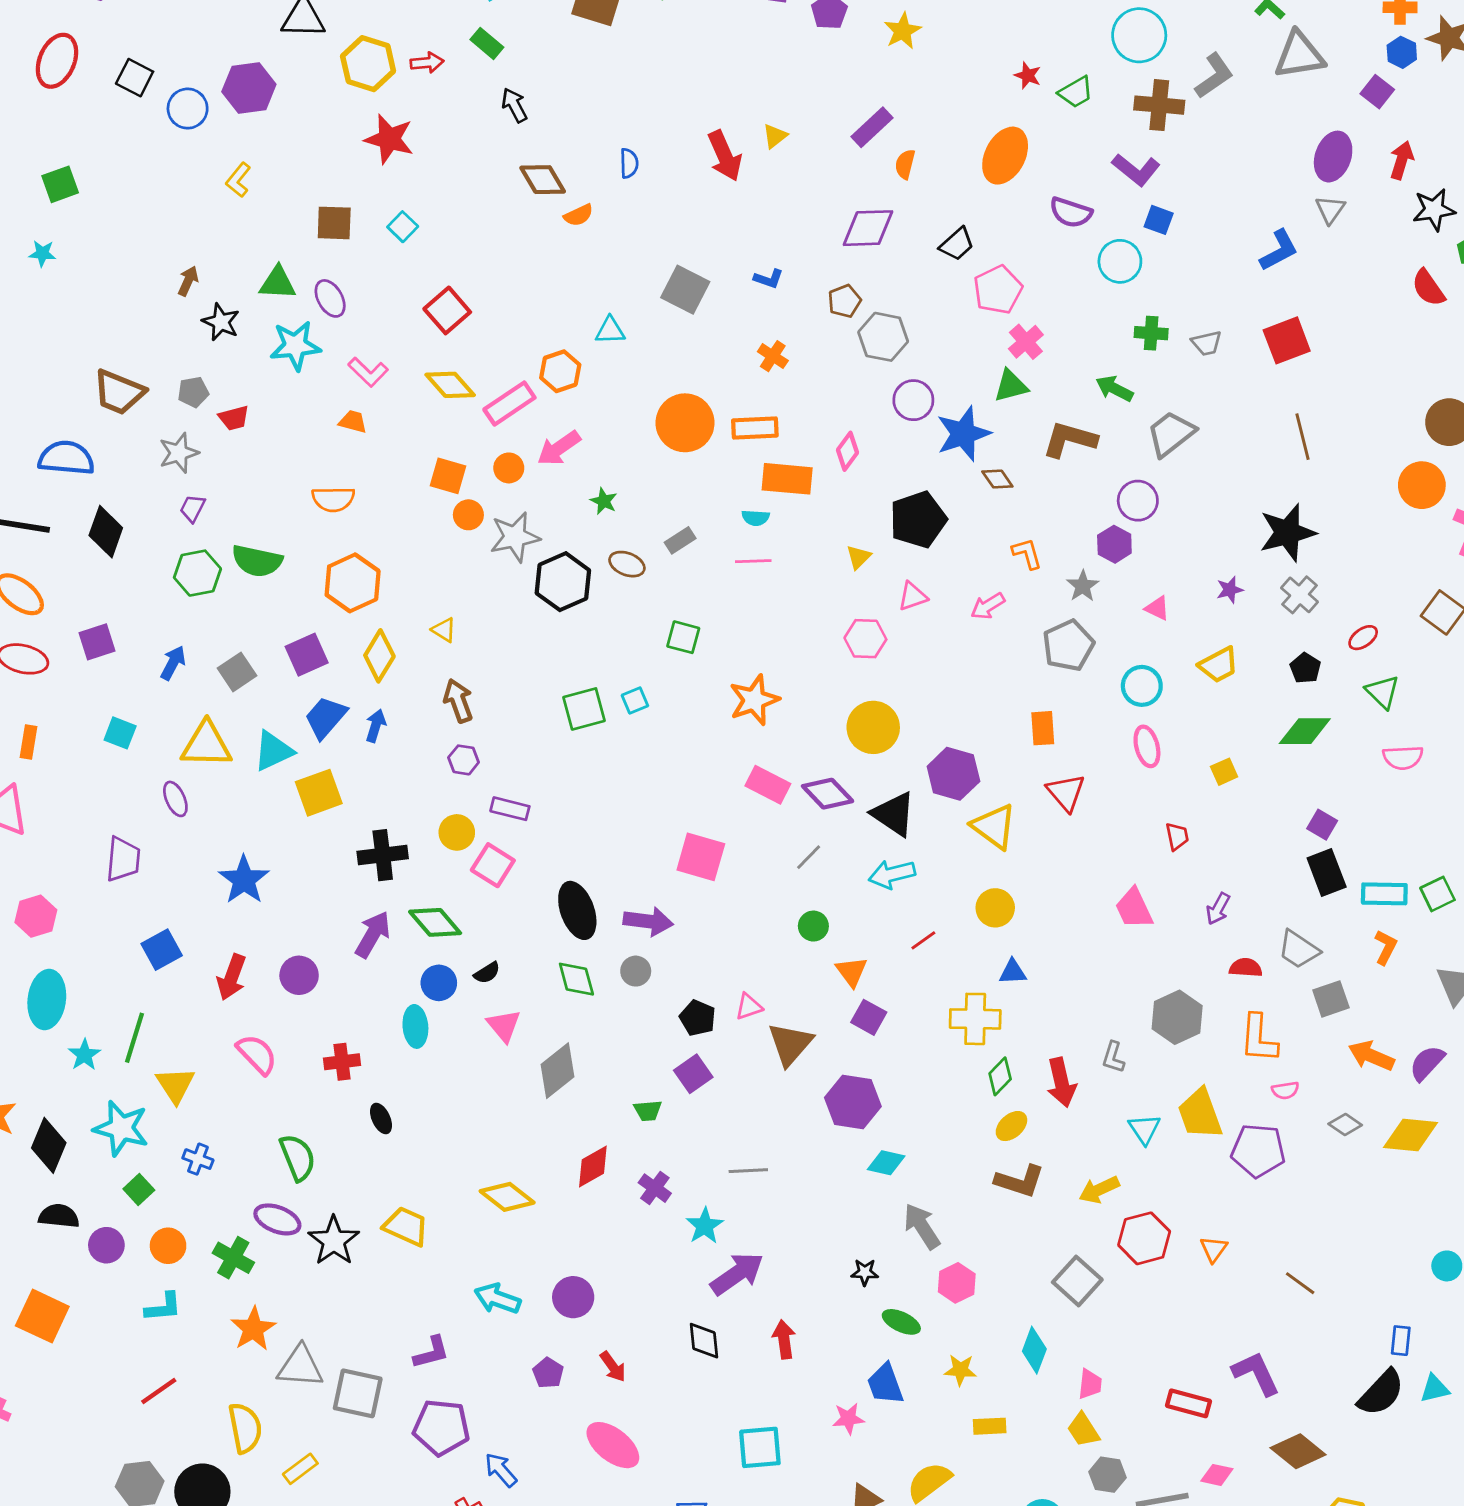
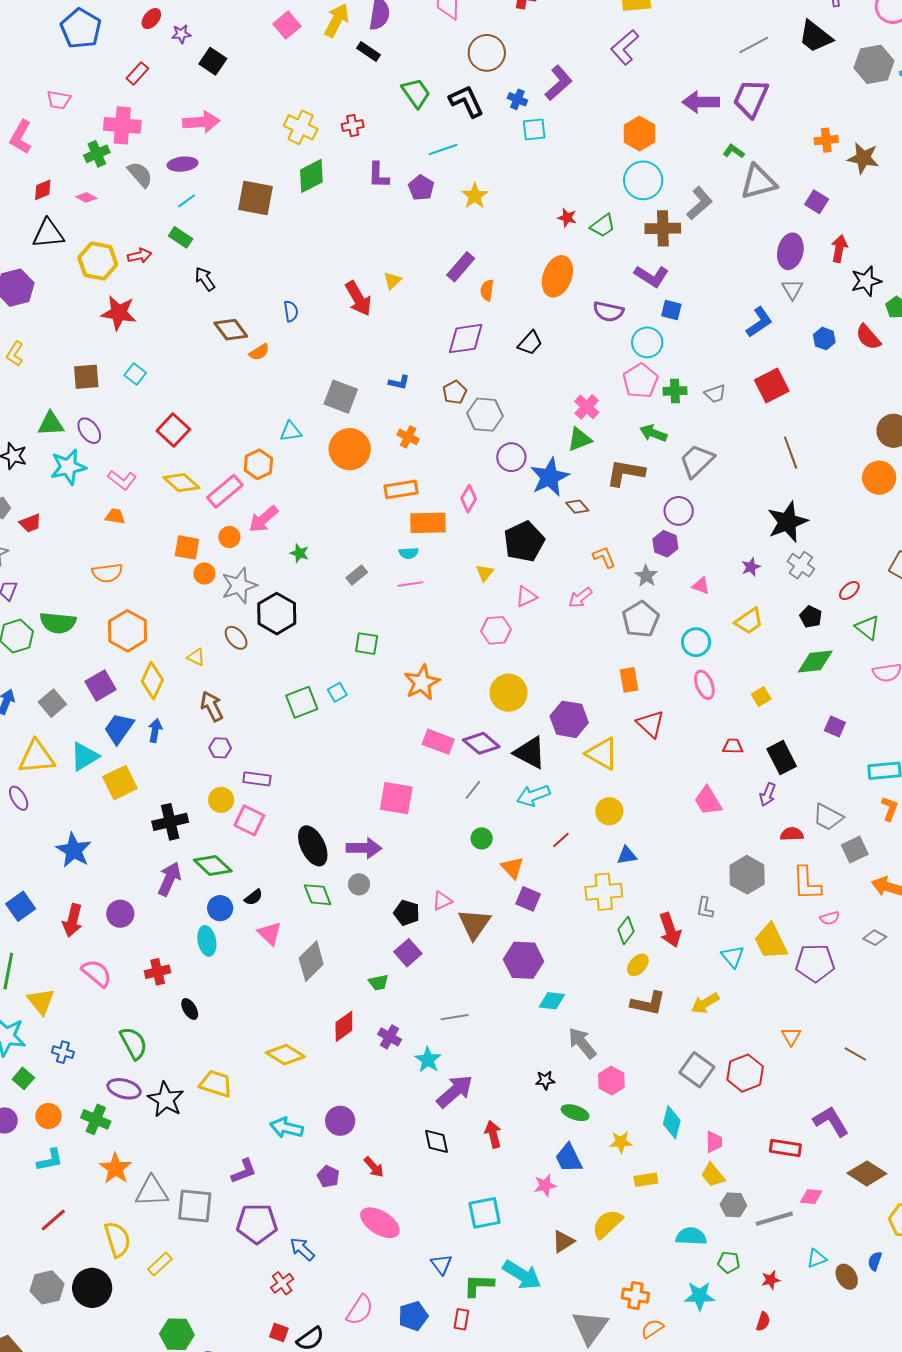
blue hexagon: (1402, 52) -> (824, 339), moved
pink pentagon: (998, 290) -> (640, 381), moved
orange circle: (685, 423) -> (350, 449), moved
brown ellipse: (627, 564) -> (236, 638), moved, turned 35
red trapezoid: (1177, 836) -> (733, 746), turned -70
black rectangle: (1327, 873) -> (782, 758), moved
red hexagon: (1144, 1238) -> (745, 1073), moved

